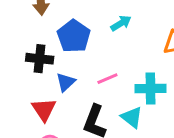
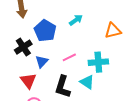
black cross: (40, 59) -> (23, 47), turned -36

